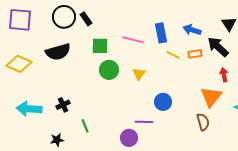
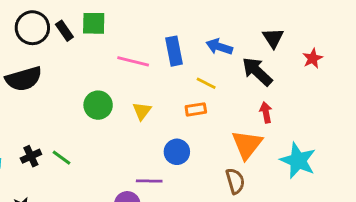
green square: (100, 46) -> (94, 23), moved
orange rectangle: (195, 54) -> (196, 109), moved
yellow line: (173, 55) -> (206, 83), moved
green line: (85, 126) -> (62, 158), moved, turned -32

